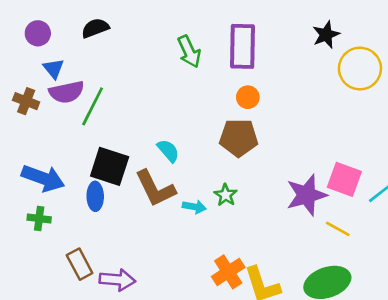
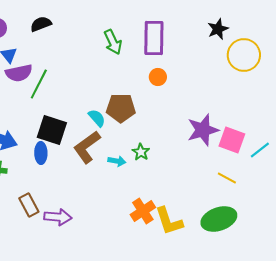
brown pentagon: (239, 138) -> (121, 108), moved
brown L-shape: (155, 188) -> (87, 147), turned 80
purple star: (306, 195) -> (203, 130), moved

